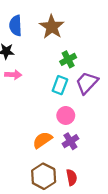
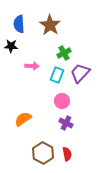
pink arrow: (13, 75) -> (32, 66), moved
orange semicircle: (42, 140) -> (23, 119), moved
purple cross: (70, 141) -> (66, 123), turned -32

